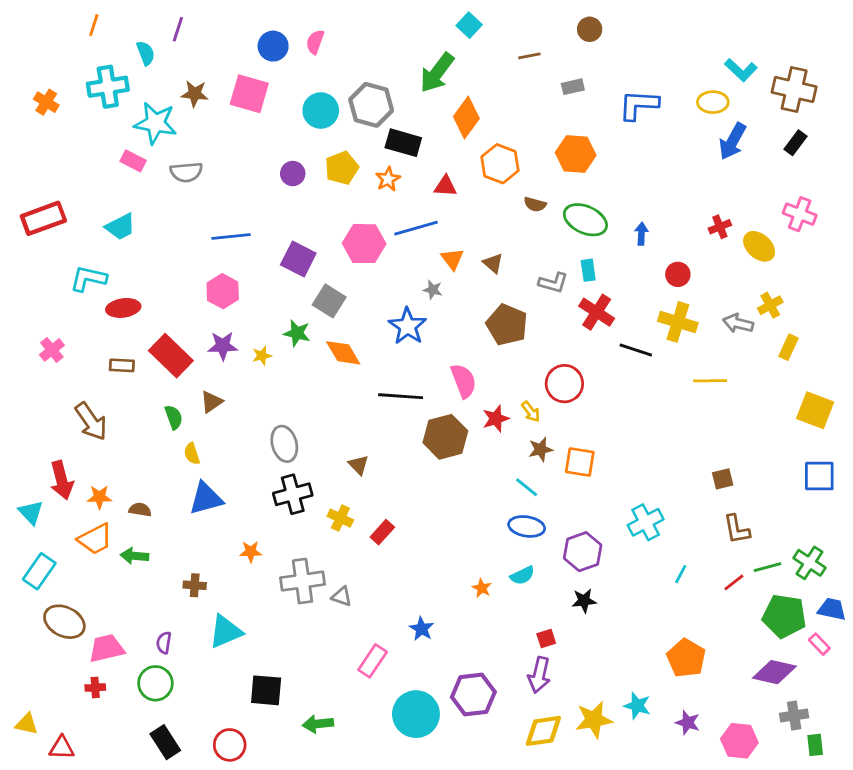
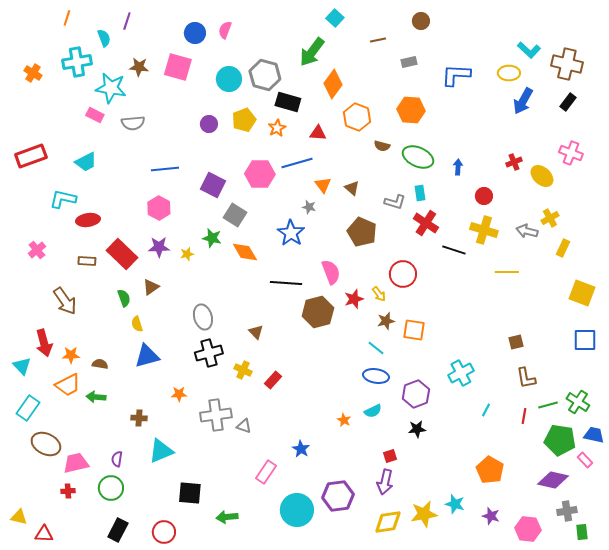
red line: (734, 582) -> (524, 416), turned -42
black rectangle: (165, 742) -> (118, 530), turned 60

